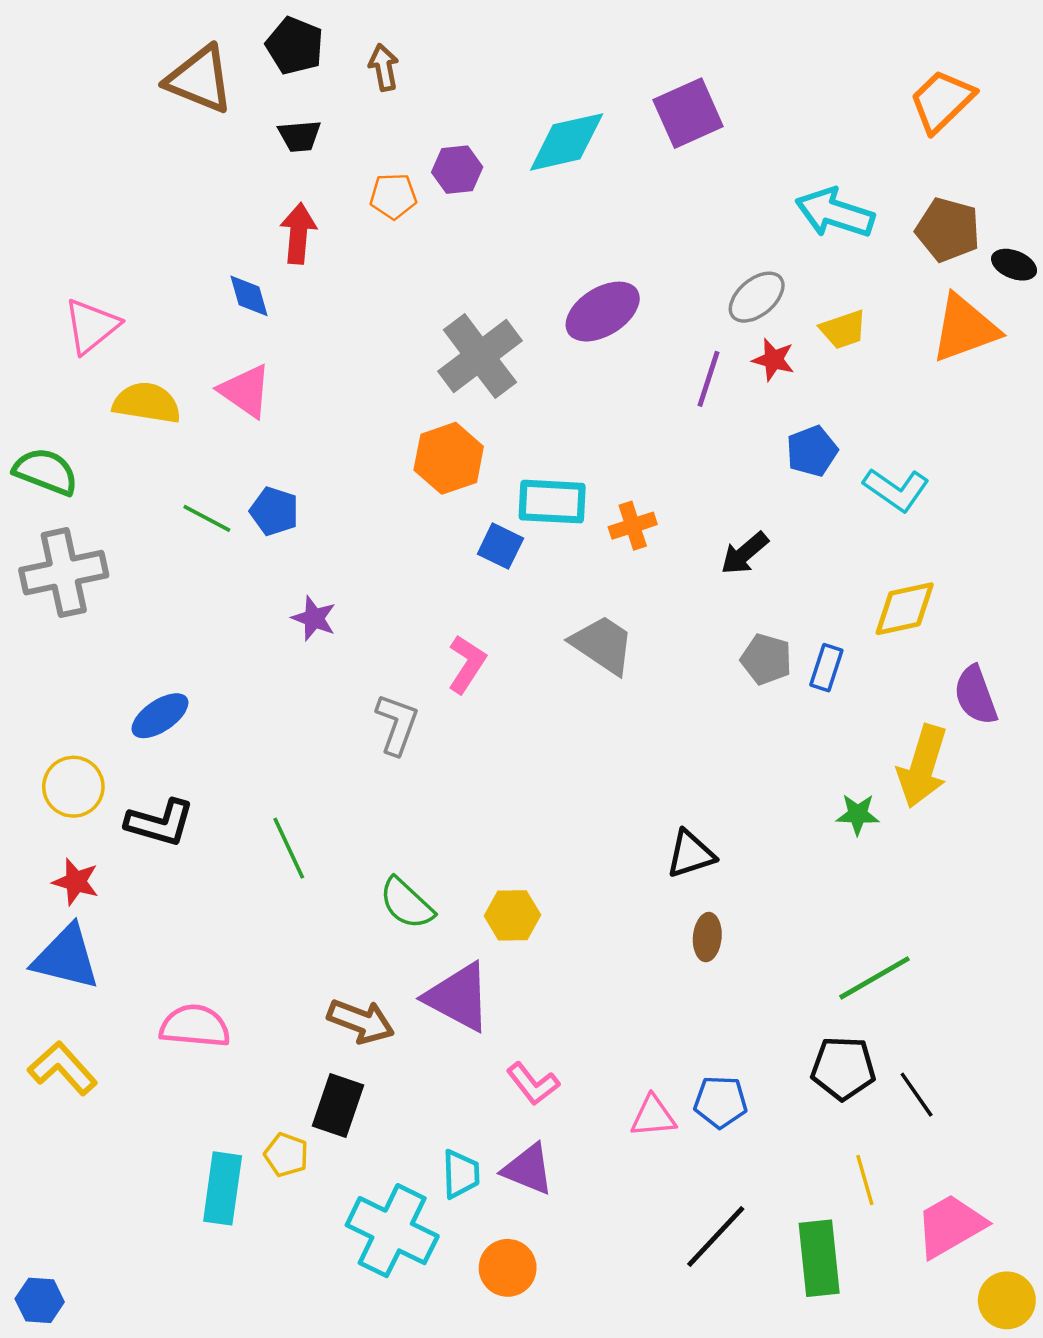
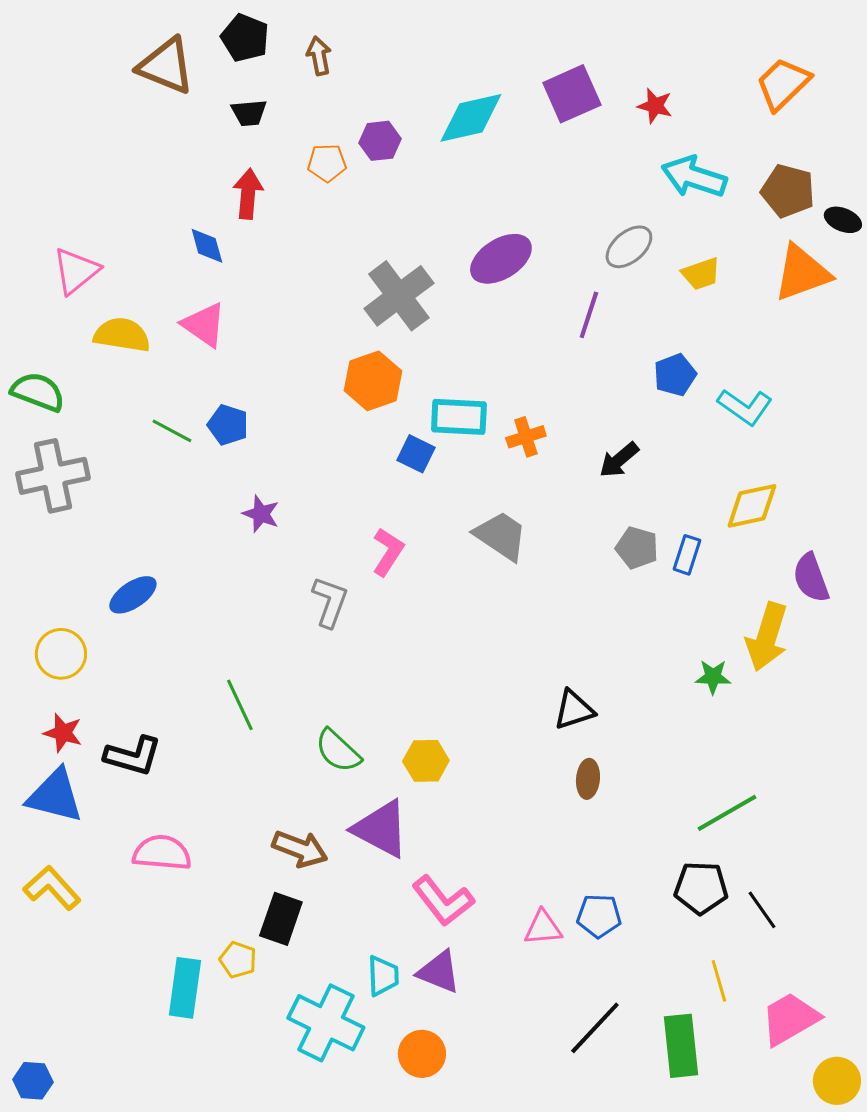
red star: (773, 360) -> (655, 106), moved
black L-shape: (160, 823) -> (133, 756), moved
pink L-shape: (533, 1084) -> (443, 901), size x1.4

